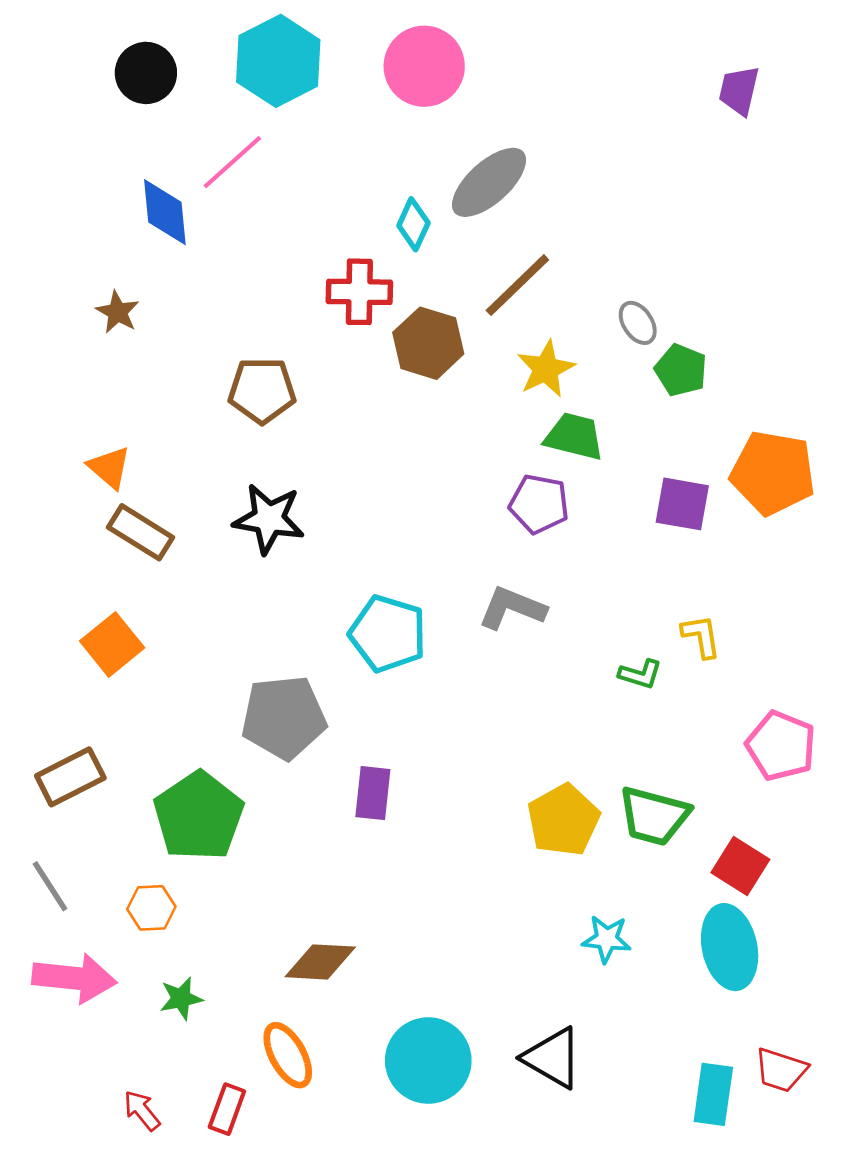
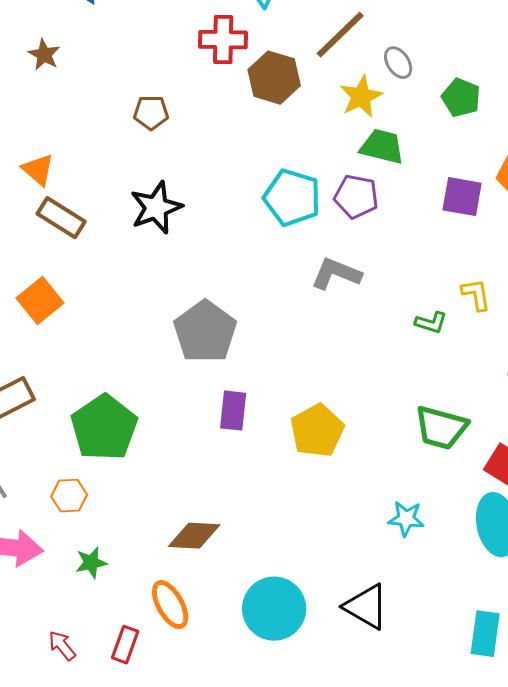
gray ellipse: (638, 323) -> (398, 63), moved
brown pentagon: (262, 390) -> (151, 113), size x0.7
black star: (269, 519) -> (156, 208), turned -30
cyan pentagon: (388, 634) -> (292, 198), moved
gray pentagon: (284, 717) -> (205, 332), moved, turned -30
yellow pentagon: (563, 820) -> (317, 431), moved

